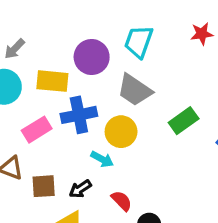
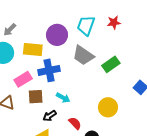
red star: (202, 34) -> (114, 23), moved
green rectangle: (184, 121) -> (111, 64), moved
yellow circle: (121, 132) -> (108, 107), moved
brown square: (44, 186) -> (36, 97), moved

